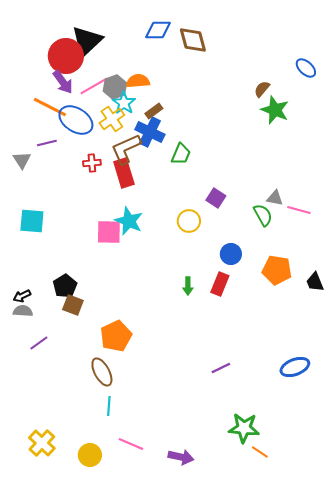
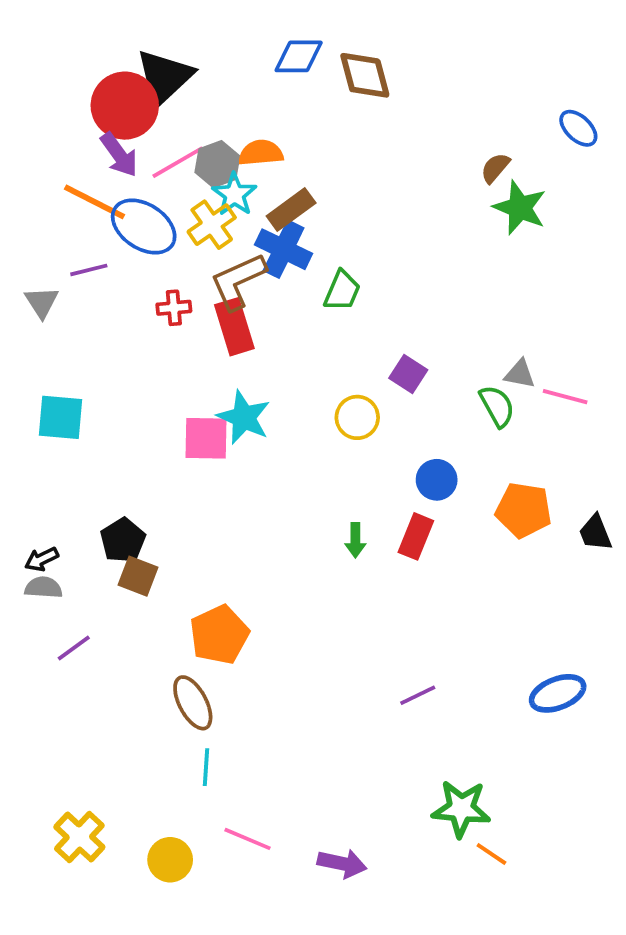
brown rectangle: (154, 111) -> (291, 210), size x1.4

